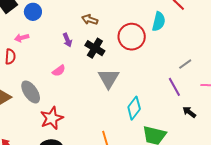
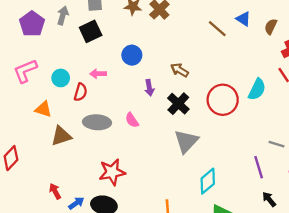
blue circle: (33, 12) -> (132, 55), moved
gray line: (185, 64) -> (276, 144), turned 40
pink semicircle: (59, 71) -> (132, 120), turned 80
gray ellipse: (31, 92) -> (97, 122), moved, turned -65

